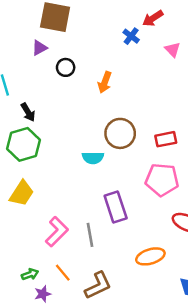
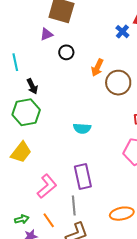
brown circle: (120, 133) -> (118, 83), moved
purple rectangle: (116, 207) -> (83, 176), moved
gray line: (90, 235) -> (74, 205), moved

